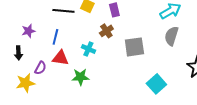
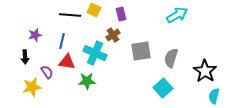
gray semicircle: (171, 36) -> (171, 58), moved
cyan cross: (88, 49) -> (95, 53), size x1.6
purple semicircle: (40, 68) -> (47, 72), turned -64

